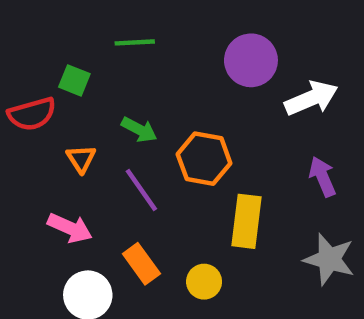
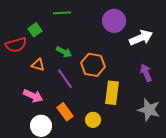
green square: (74, 80) -> (35, 30), turned 32
orange triangle: (81, 159) -> (38, 65), turned -40

